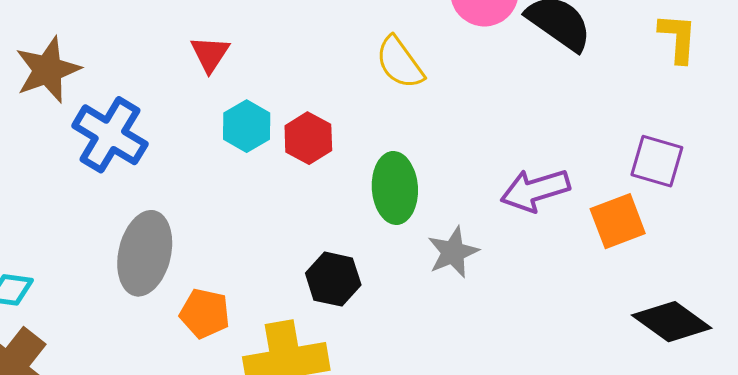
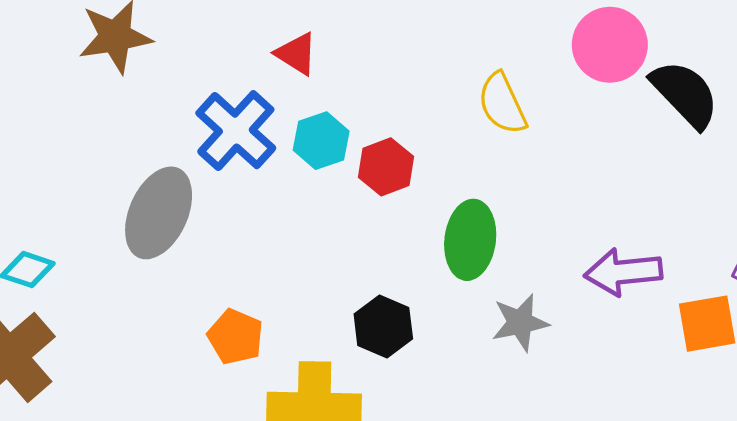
red triangle: (210, 54) -> (296, 54), turned -42
blue cross: (110, 135) -> (236, 131), moved
gray ellipse: (145, 253) -> (159, 213), moved

